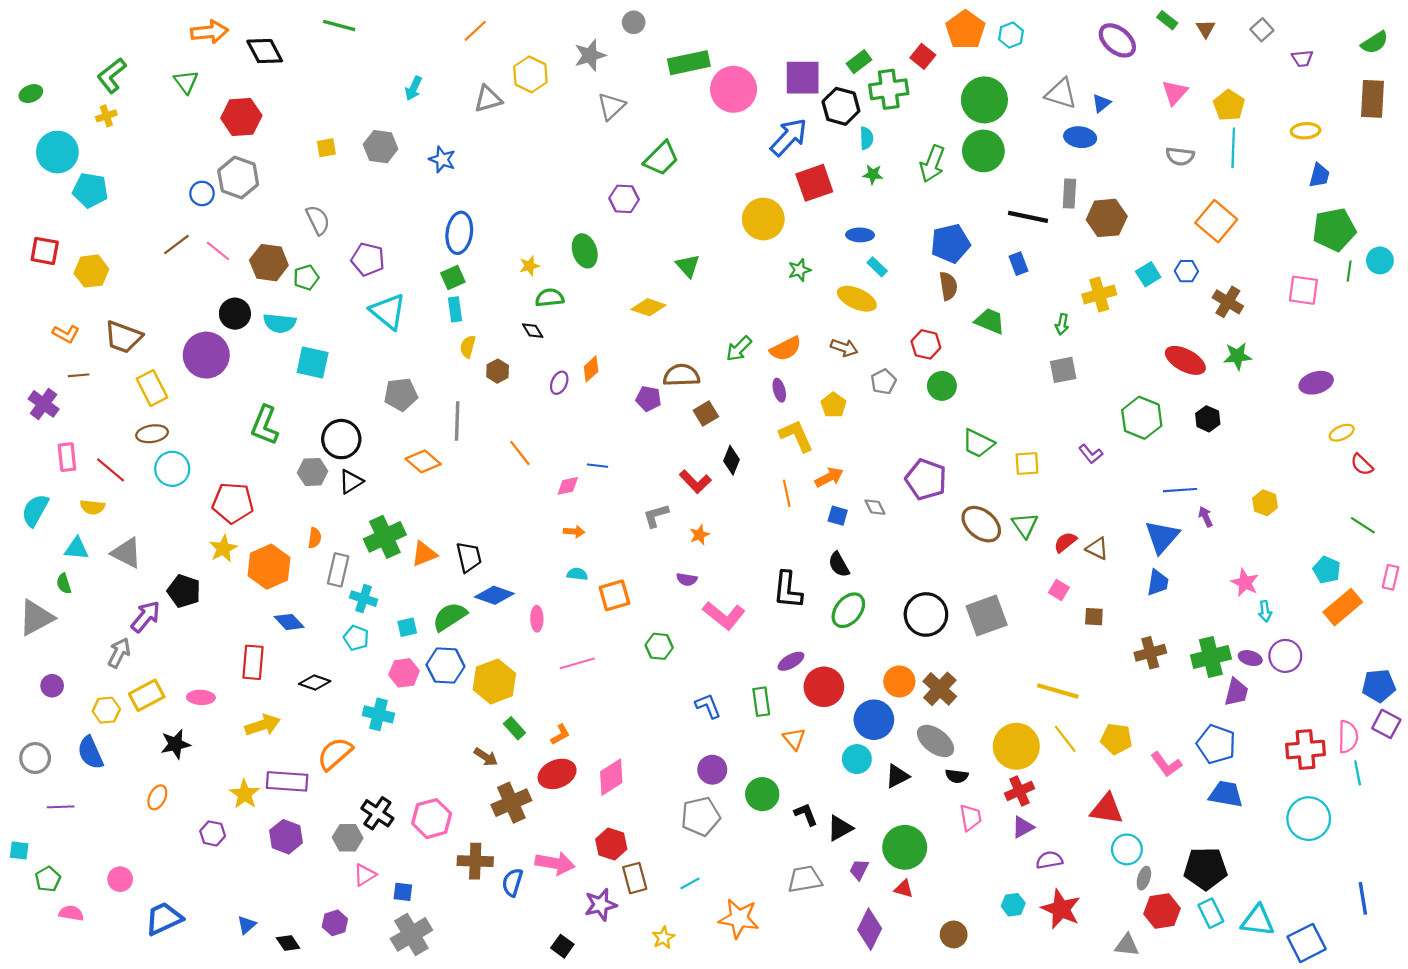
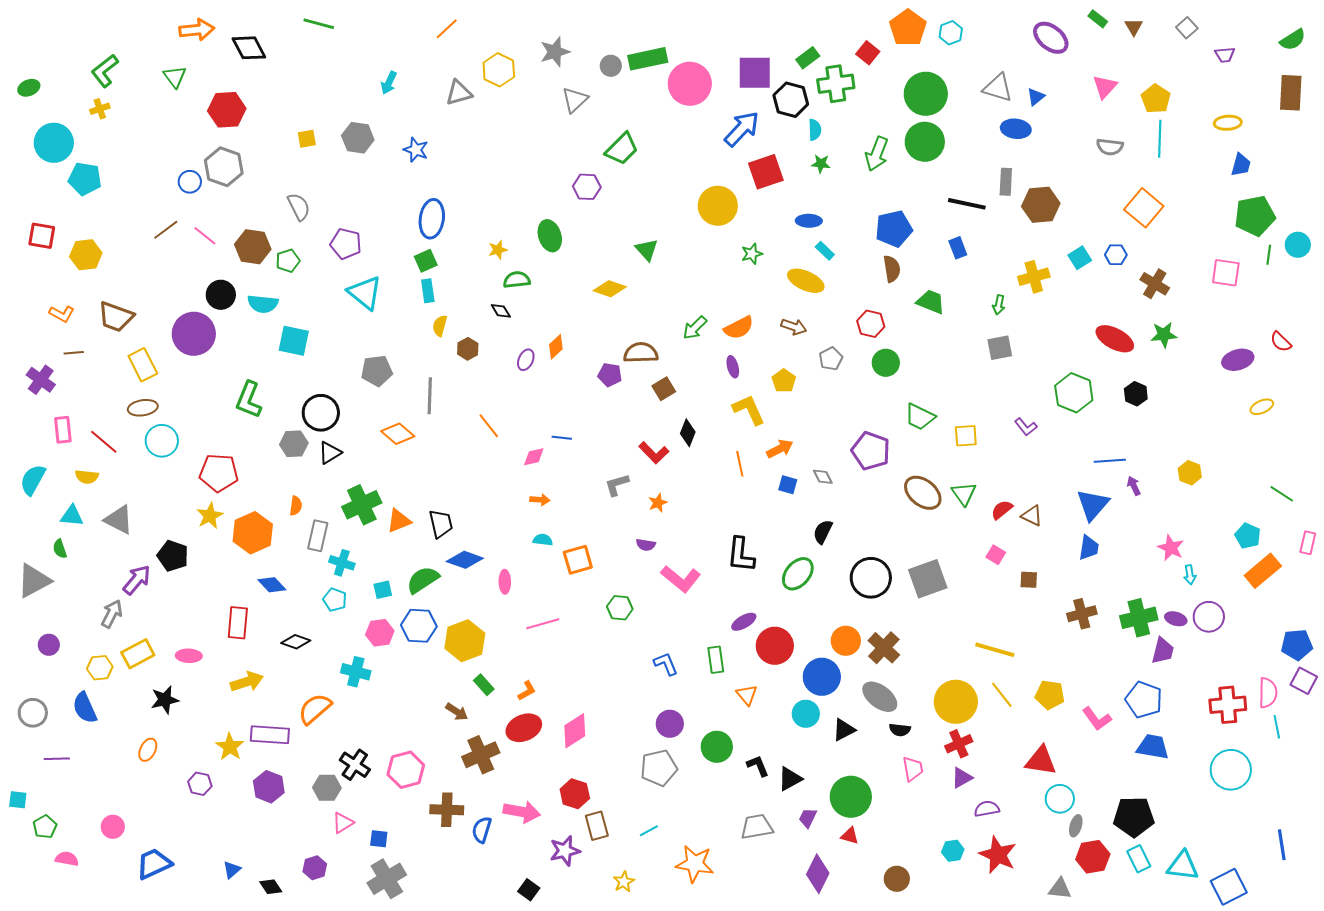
gray circle: (634, 22) -> (611, 66), moved
red semicircle: (1362, 465) -> (1281, 342), moved
black semicircle: (839, 565) -> (823, 532), moved, turned 55

